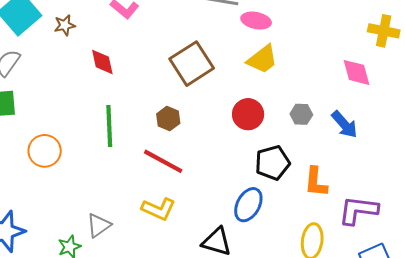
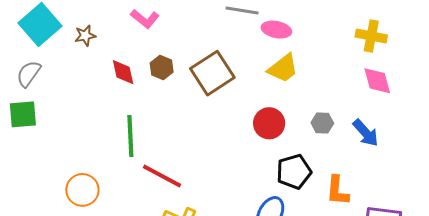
yellow cross: (384, 31) -> (371, 36), moved
brown hexagon: (168, 119) -> (162, 68), moved
orange circle: (45, 151) -> (82, 190), moved
red line: (163, 161) -> (162, 176), moved

